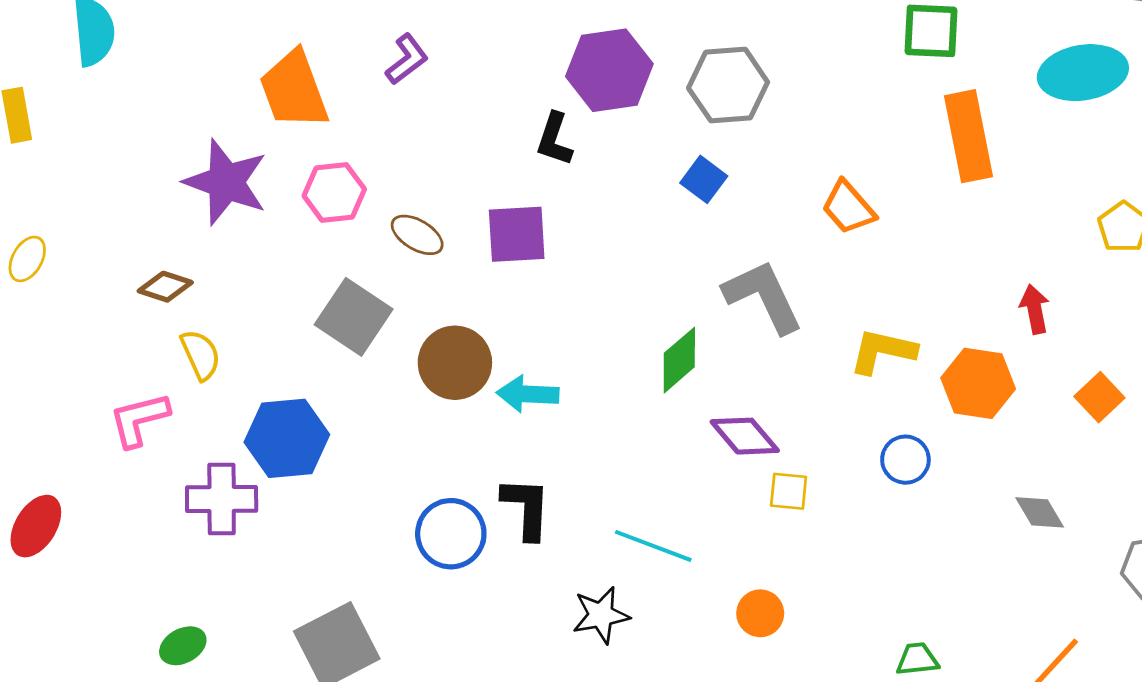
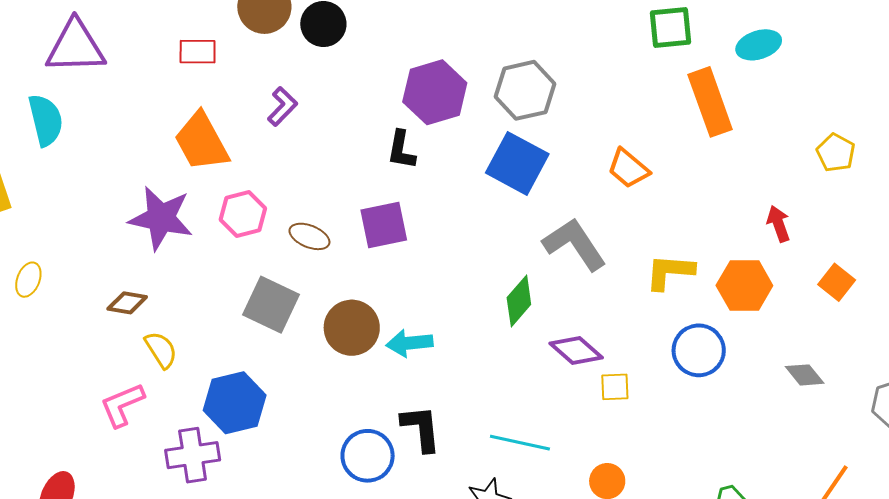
cyan ellipse: (1083, 73) -> (759, 45), moved, size x0.7
blue square: (704, 179) -> (517, 163), size x1.8
yellow ellipse: (27, 259) -> (28, 280), moved
blue circle: (905, 460) -> (699, 350), size x1.4

